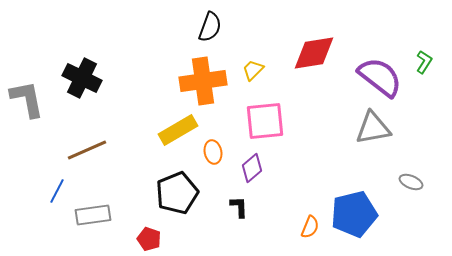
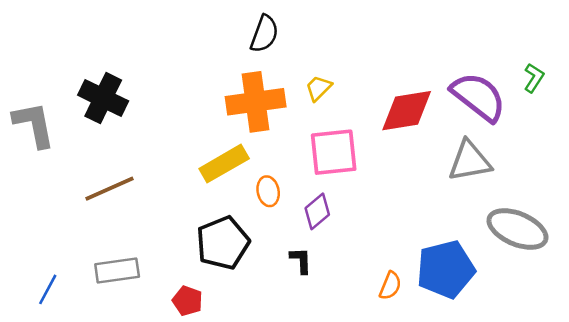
red diamond: (314, 53) -> (407, 111), moved
gray ellipse: (411, 182) -> (517, 229), size x2.0
blue line: (57, 191) -> (48, 289), moved

